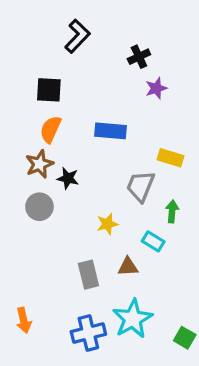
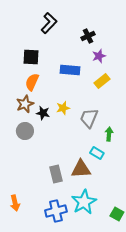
blue rectangle: (111, 131) -> (70, 70), moved
yellow rectangle: (170, 158) -> (102, 81), moved, turned -56
yellow star: (107, 224) -> (63, 108), moved
brown triangle: (128, 267) -> (81, 169), size x1.5

